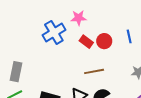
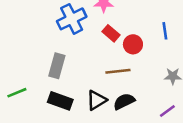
red circle: (104, 41) -> (133, 44), moved
gray rectangle: (16, 72) -> (57, 66), moved

